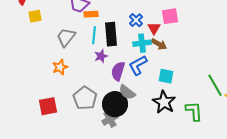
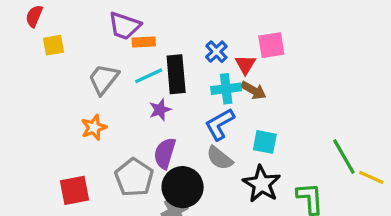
cyan line: (94, 35) -> (149, 76), turned 60
purple semicircle: (118, 71) -> (165, 153), moved
gray semicircle: (127, 92) -> (220, 158), moved

